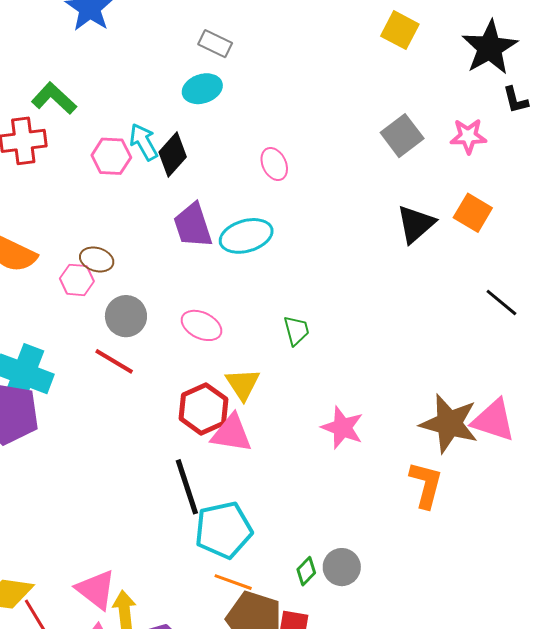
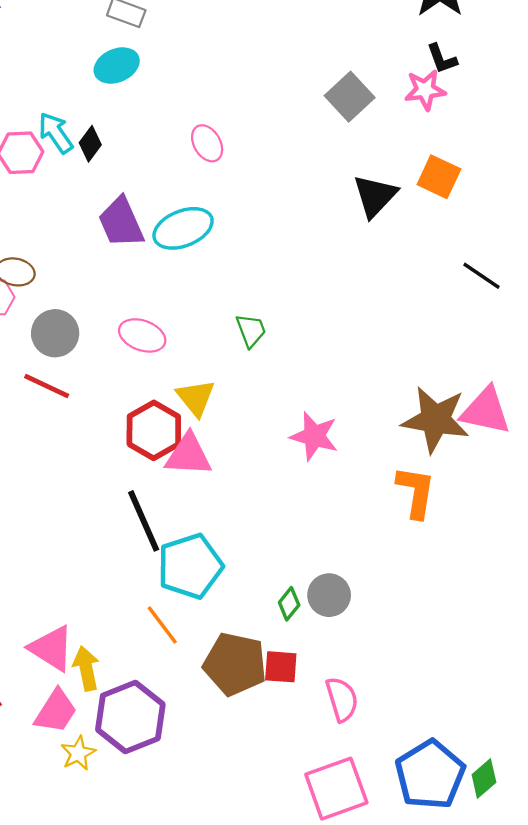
black L-shape: (515, 100) -> (442, 59), moved
black diamond: (173, 154) -> (90, 144), size x0.7
orange line: (233, 582) -> (162, 625), moved, turned 39

